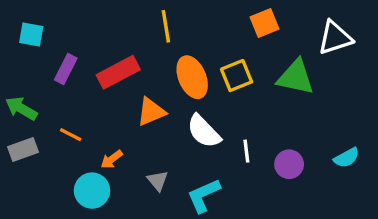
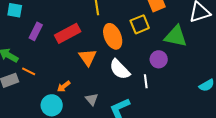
yellow square: (237, 76) -> (140, 24), moved
orange triangle: (151, 112) -> (88, 57), turned -42
orange line: (71, 135) -> (29, 71), moved
purple circle: (289, 164) -> (159, 59), moved

